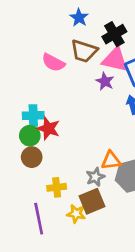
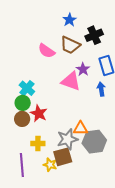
pink triangle: (115, 60) -> (71, 81), moved
cyan cross: (33, 115) -> (27, 88), turned 35
red star: (48, 128) -> (39, 113), moved
gray star: (95, 177) -> (67, 139), size x1.5

